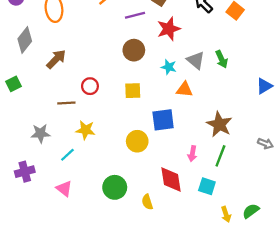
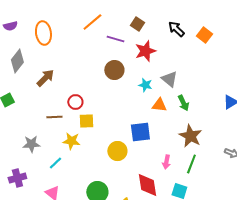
purple line: (135, 15) -> (115, 39), turned 30
green arrow: (222, 59) -> (183, 103), moved
yellow square: (133, 91) -> (86, 121), moved

